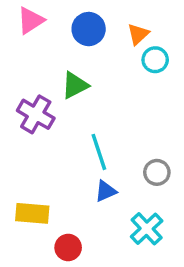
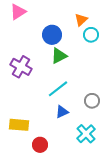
blue circle: (89, 29) -> (52, 35), moved
green triangle: (75, 85) -> (59, 56), moved
cyan line: (99, 152) -> (58, 89), turned 70

